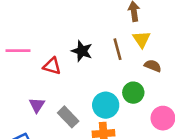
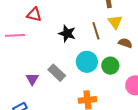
red triangle: (52, 66) -> (34, 15), moved
cyan circle: (106, 105) -> (87, 62), moved
gray rectangle: (68, 117) -> (57, 73), moved

